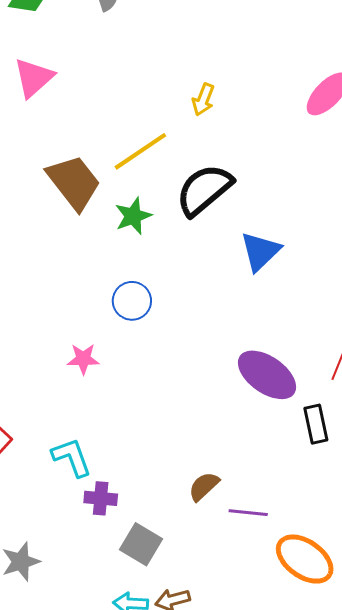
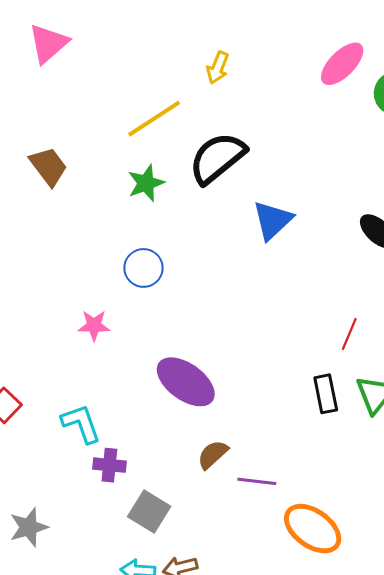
brown trapezoid: (74, 182) -> (48, 166), moved, size x0.7
purple ellipse: (267, 375) -> (186, 382), moved

